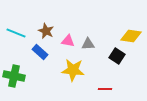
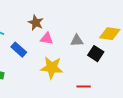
brown star: (46, 31) -> (36, 23), moved
gray triangle: (88, 44) -> (77, 41), moved

